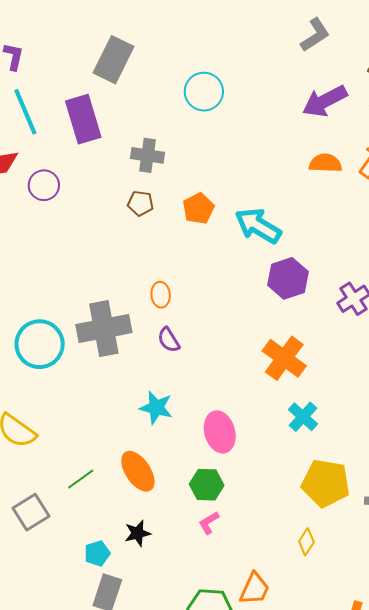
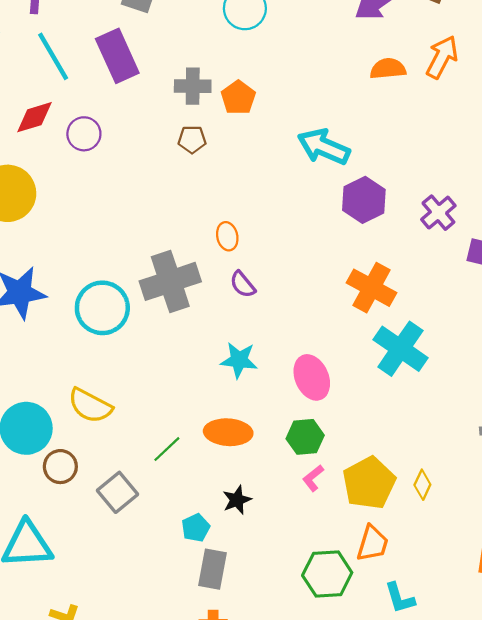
orange pentagon: (198, 208) -> (238, 98), moved
cyan cross: (303, 417) -> (400, 349), size x1.6
orange ellipse: (138, 471) -> (228, 432), turned -45
yellow pentagon: (326, 483) -> (369, 483), moved, turned -30

